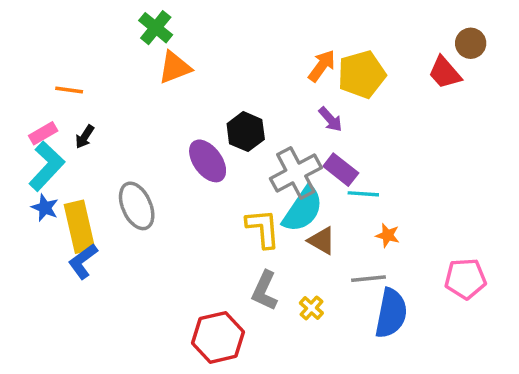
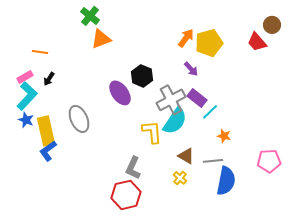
cyan line: (363, 194) -> (210, 112), turned -48
brown triangle: (322, 241) -> (186, 156), moved
gray L-shape: (265, 291) -> (133, 168), moved

